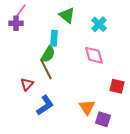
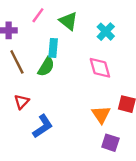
pink line: (21, 10) -> (38, 15), moved
brown line: (46, 69) -> (17, 62), moved
orange triangle: (87, 107) -> (101, 115), moved

